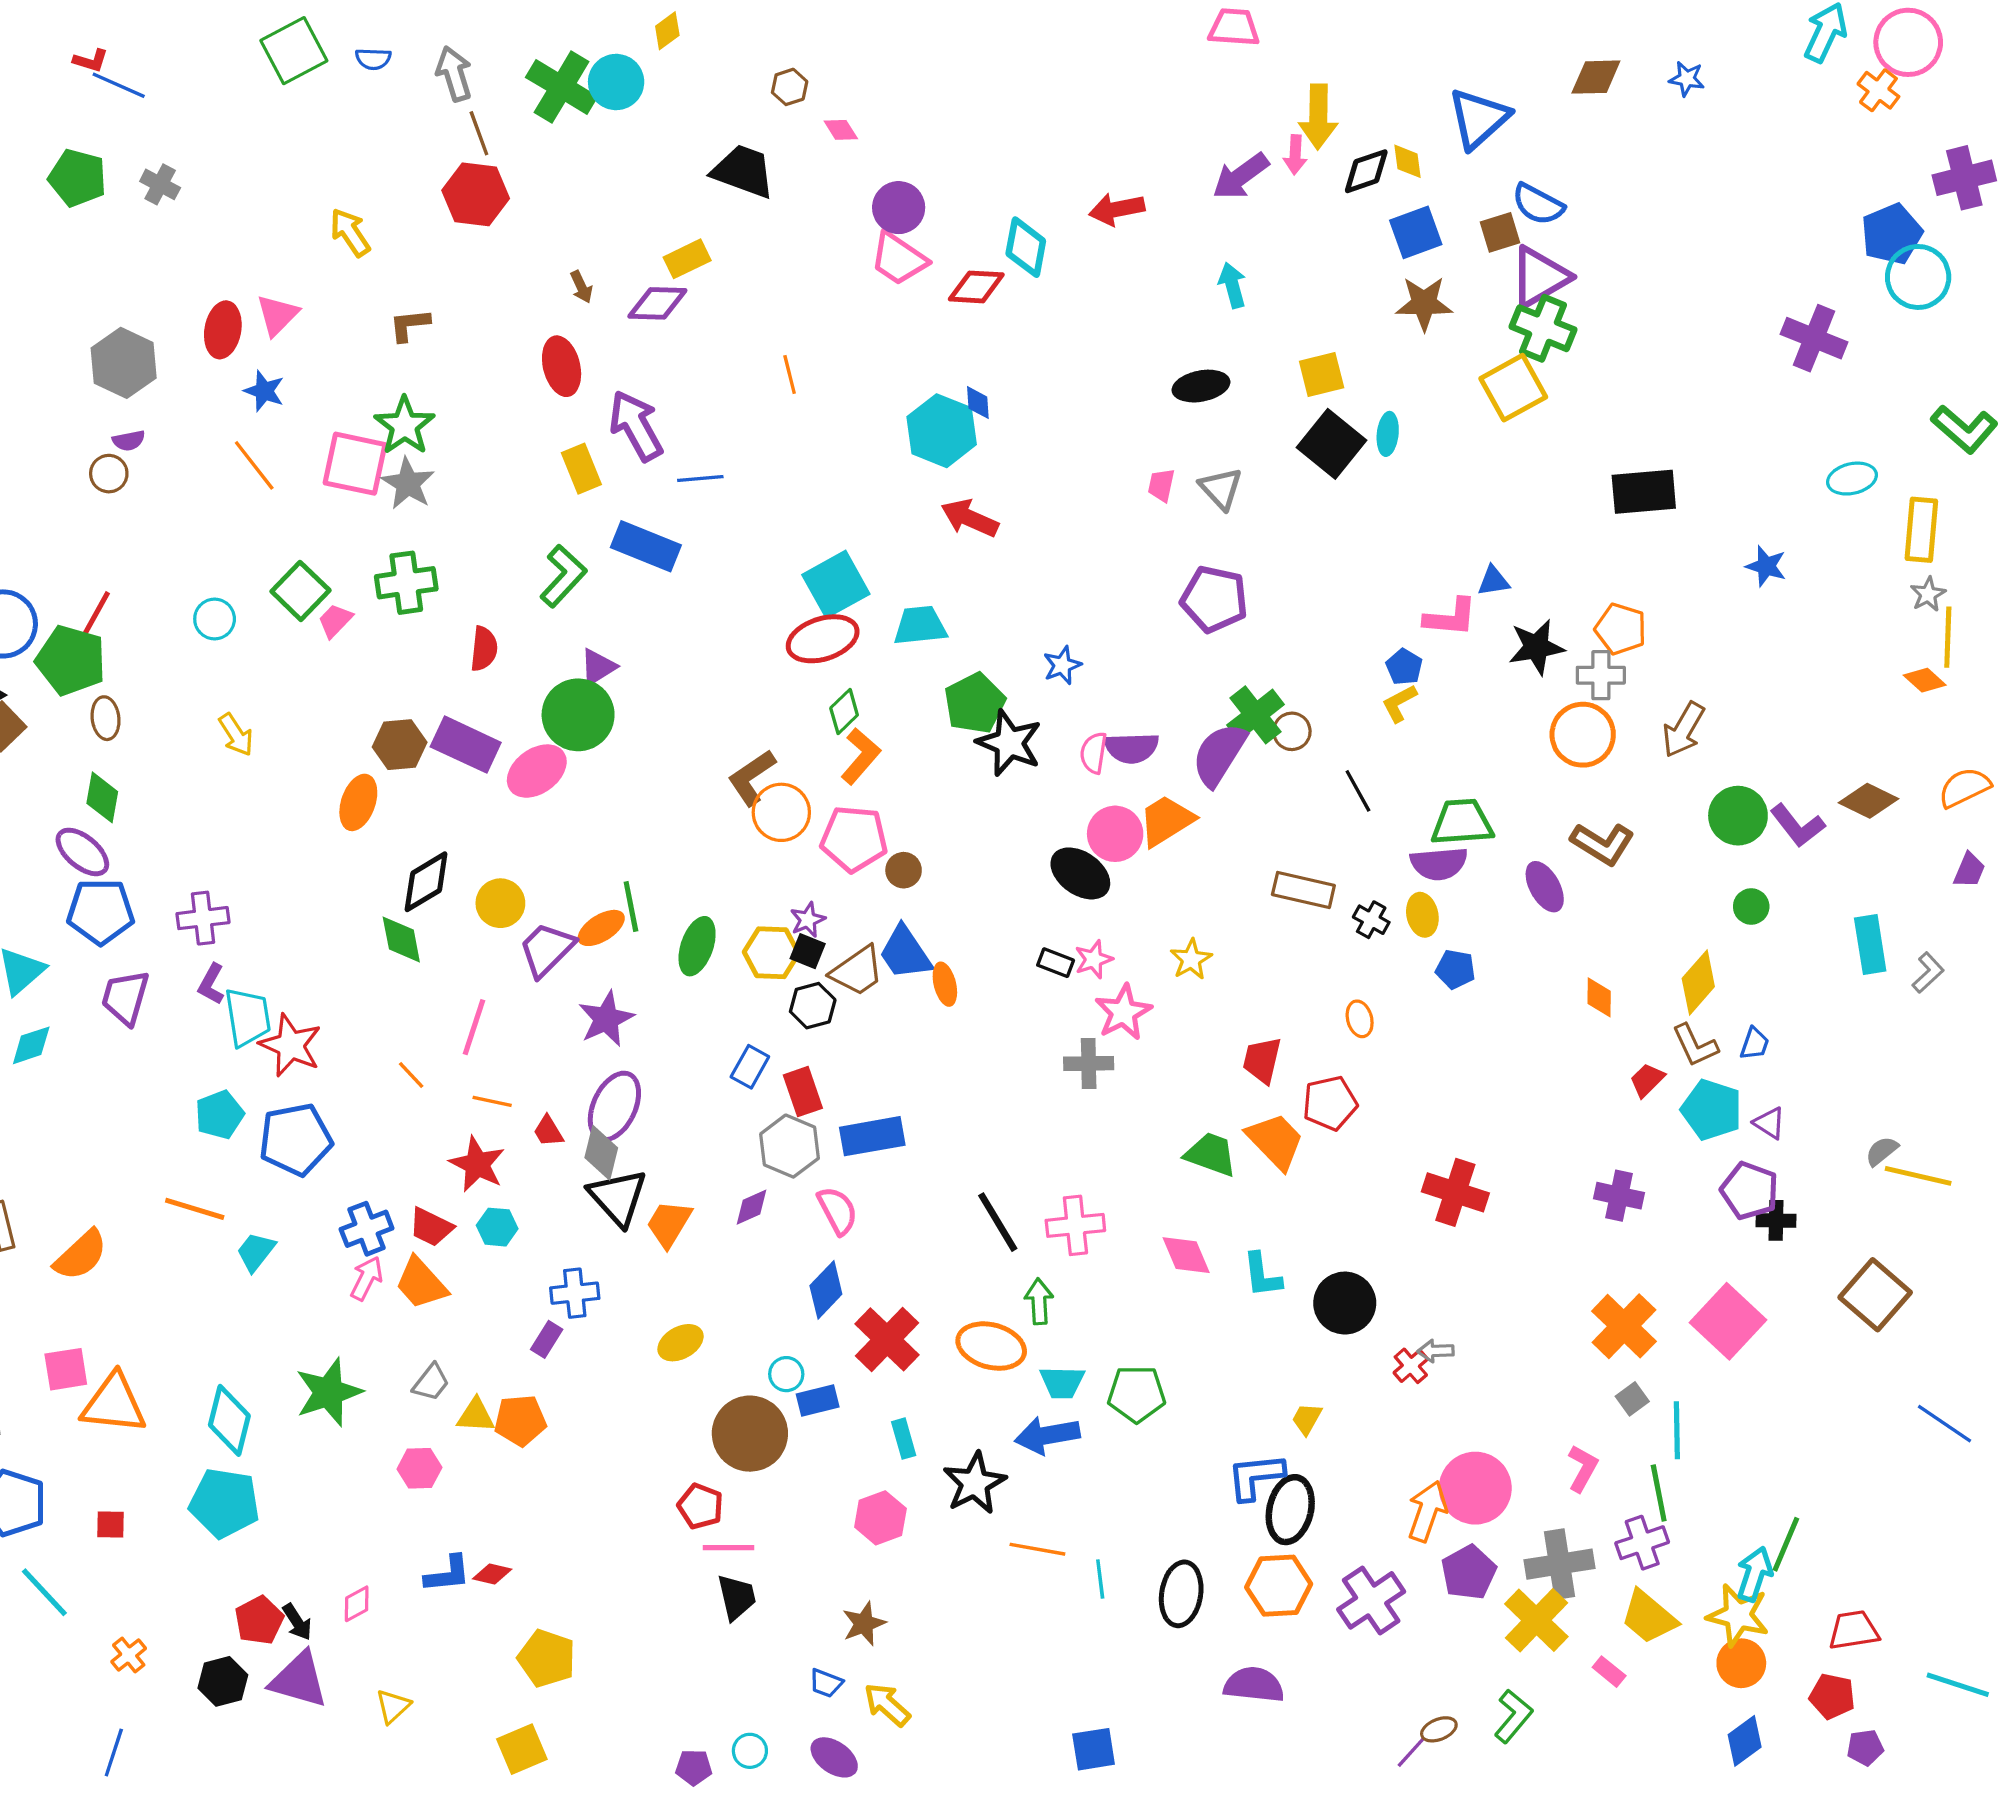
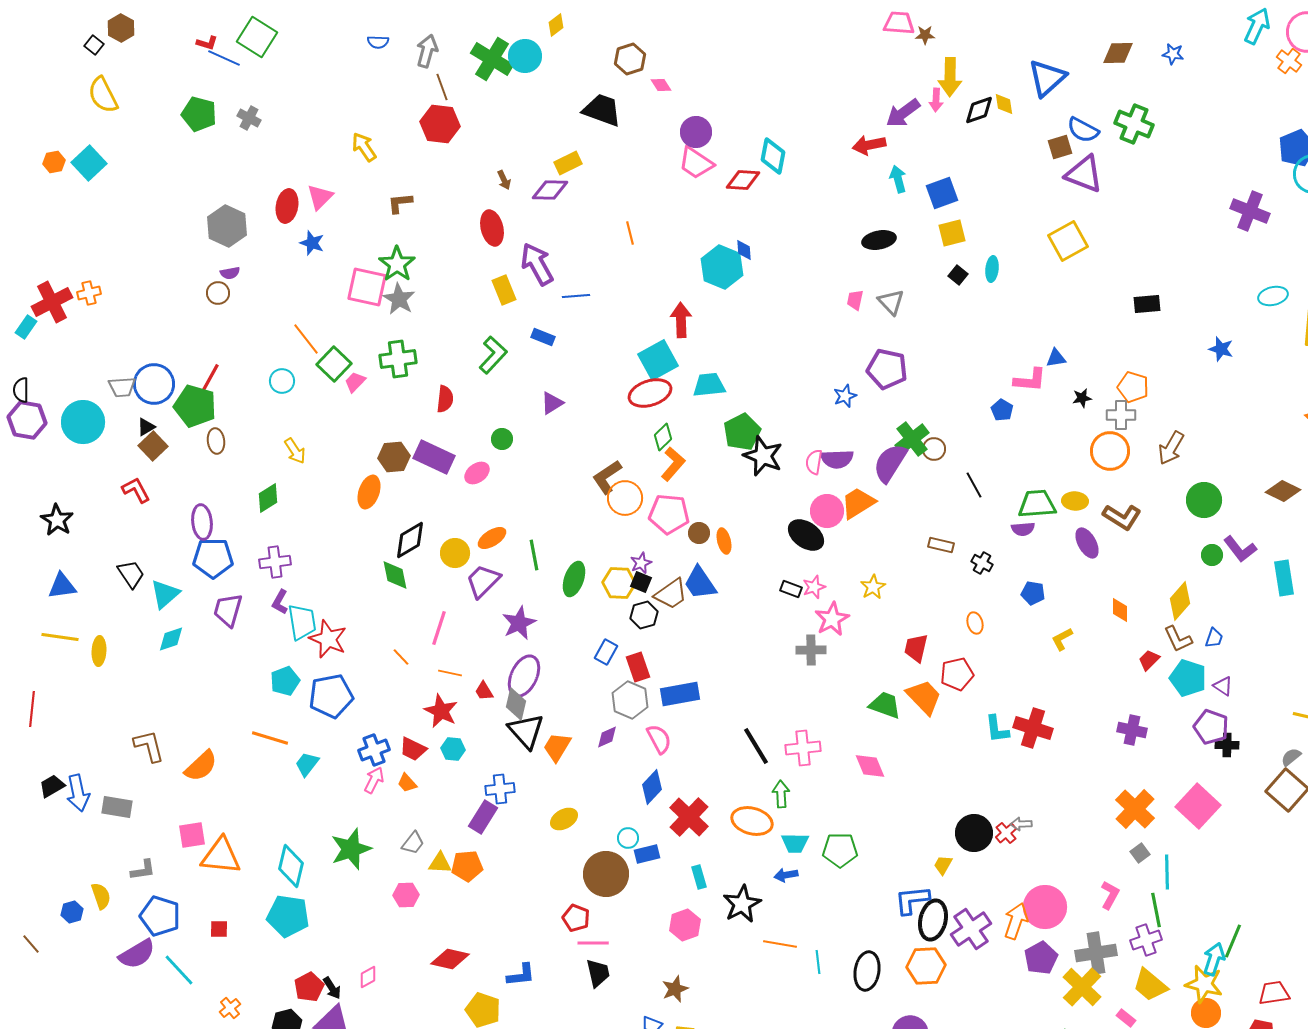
green square: (294, 51) -> (257, 37), moved, turned -30
gray arrow: (454, 74) -> (427, 51), turned 32
brown hexagon: (790, 87) -> (630, 59), size x1.4
red arrow: (1117, 209) -> (869, 145), moved
blue square: (1416, 232) -> (942, 193), moved
purple triangle: (1540, 277) -> (1084, 174), turned 51
brown star: (1424, 303) -> (925, 35), moved, size x0.6
green cross: (1543, 328) -> (1134, 124), moved
black square: (1332, 444) -> (958, 275), size x0.5
orange line: (254, 465) -> (306, 339), moved
black rectangle: (1644, 492) -> (1147, 304), size x0.7
red arrow: (970, 518) -> (681, 320), moved, turned 64
blue rectangle: (646, 546) -> (543, 337), size x0.6
black star: (1536, 647) -> (1082, 398), size x0.6
blue star: (1062, 665) -> (845, 396), moved
purple triangle: (598, 667) -> (552, 403), moved
yellow L-shape: (1399, 703) -> (1062, 639), moved
green circle: (578, 715) -> (502, 439), size x0.5
pink ellipse: (537, 771) -> (477, 473), size x0.7
green diamond: (102, 797) -> (268, 498), moved, turned 48
purple L-shape: (1797, 826) -> (1240, 549), moved
purple ellipse: (82, 852) -> (202, 522), turned 44
purple semicircle: (1439, 864) -> (1023, 529), size x0.7
brown rectangle: (1303, 890) -> (941, 545), size x0.7
yellow ellipse: (1422, 915) -> (1075, 501), moved, turned -75
orange ellipse: (601, 928) -> (492, 538), moved
orange ellipse: (945, 984) -> (724, 541), moved
gray semicircle: (1882, 1151) -> (1291, 757), moved
cyan L-shape: (1262, 1275) -> (997, 729), moved
orange trapezoid: (421, 1283) -> (407, 783), size x0.6
black circle: (1345, 1303) -> (974, 833), moved
purple rectangle: (547, 1339) -> (483, 817), size x1.5
blue arrow: (1047, 1435) -> (786, 875), size x0.6
blue L-shape: (448, 1574) -> (521, 975), moved
red diamond: (492, 1574) -> (450, 959), size x1.6
purple cross: (1371, 1600) -> (971, 929), moved

